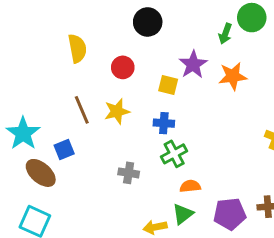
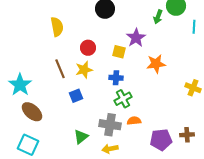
red circle: (123, 67) -> (88, 48), moved
orange star: (233, 76) -> (156, 64), moved
blue square: (64, 149) -> (76, 96), moved
gray cross: (129, 173) -> (110, 125), moved, size x1.5
green triangle: (183, 214) -> (81, 137), moved

